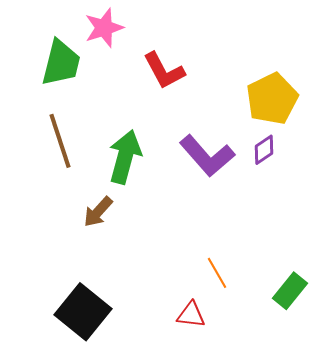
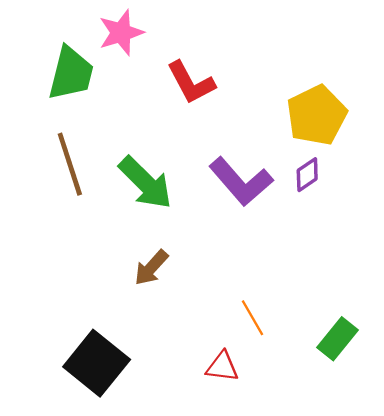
green arrow: (125, 157) -> (145, 183), turned 120
brown arrow: (98, 212) -> (151, 268), moved

